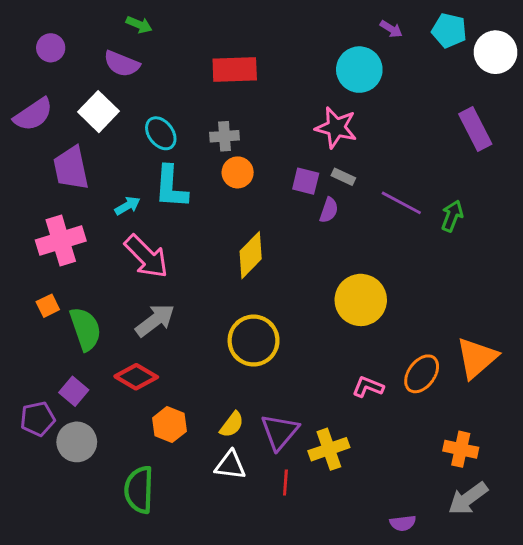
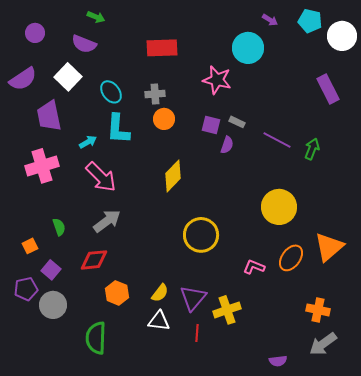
pink star: (336, 128) -> (217, 80), moved
yellow circle: (361, 300) -> (279, 207), moved
orange square: (48, 306) -> (30, 246), moved
green semicircle: (85, 329) -> (59, 227), size x0.6
yellow circle: (254, 341) -> (201, 235), moved
red diamond: (136, 377) -> (94, 260), turned -36

